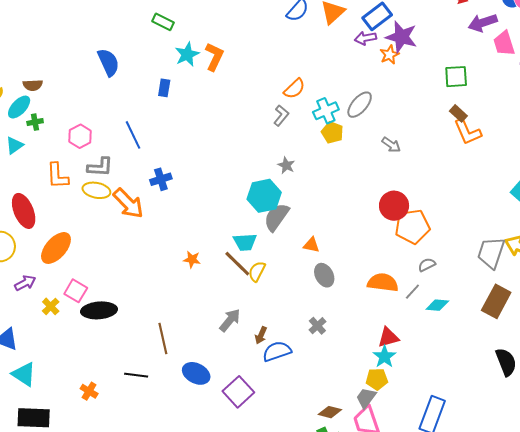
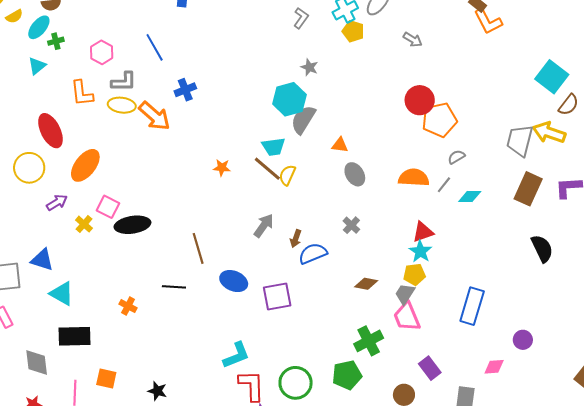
purple square: (238, 392) -> (277, 296), turned 36
brown diamond: (330, 412) -> (366, 284), moved

